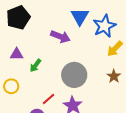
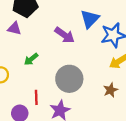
purple triangle: (17, 54) -> (14, 28), moved
red line: (48, 99) -> (36, 97), turned -64

